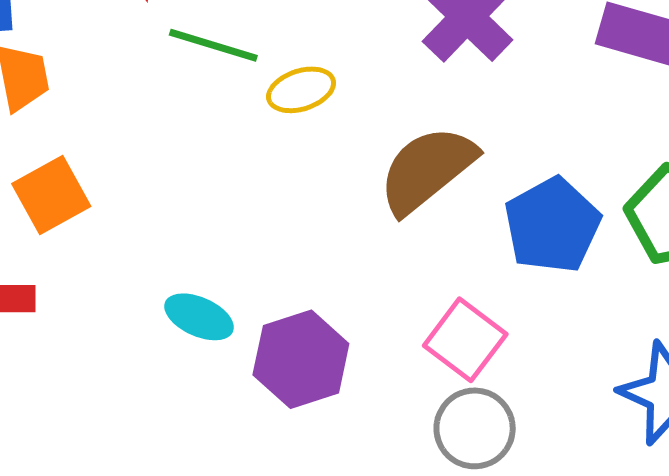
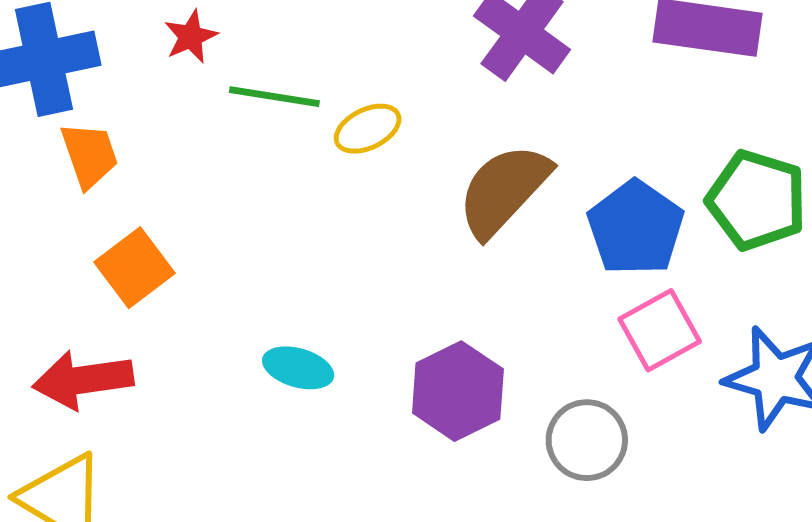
pink square: (465, 340) -> (660, 330), moved, turned 32
purple hexagon: (301, 359) -> (458, 391), moved

